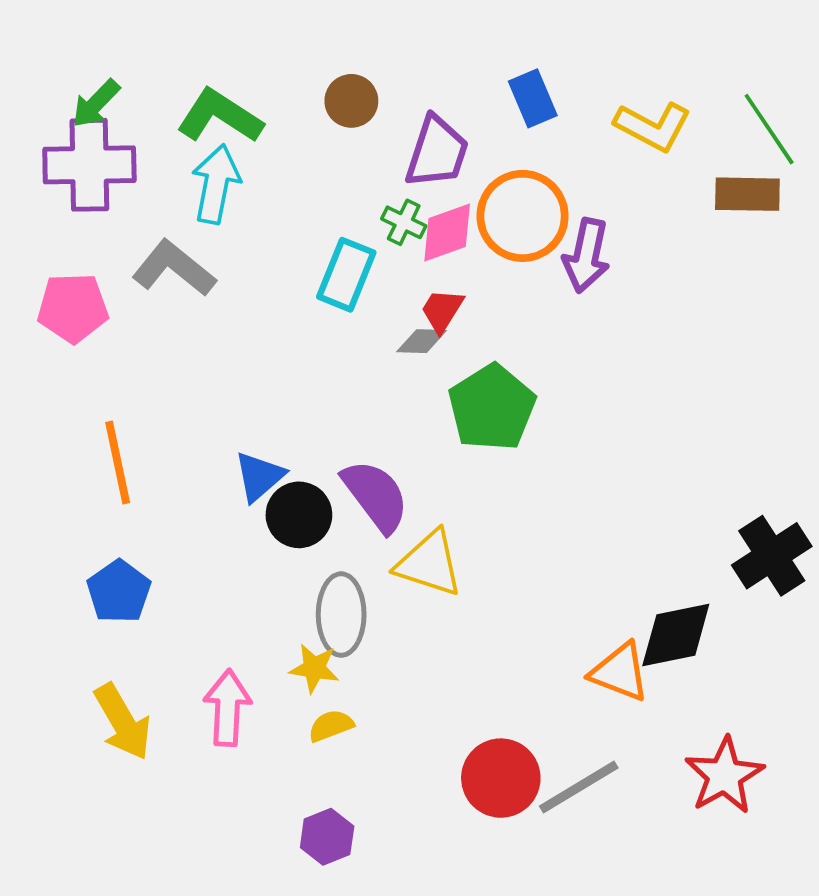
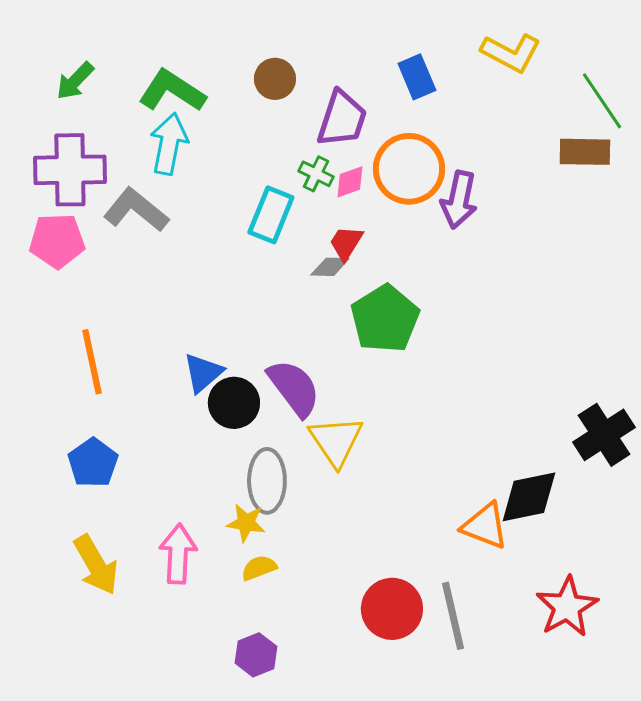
yellow L-shape: (653, 126) -> (511, 53), moved
purple cross: (89, 165) -> (70, 170), moved
pink diamond: (447, 233) -> (350, 182), size x0.7
yellow triangle: (429, 563) -> (336, 441), turned 38
gray line: (579, 787) -> (453, 616), turned -72

